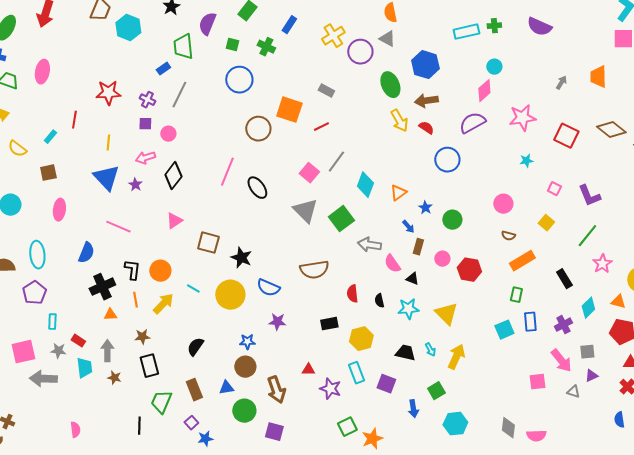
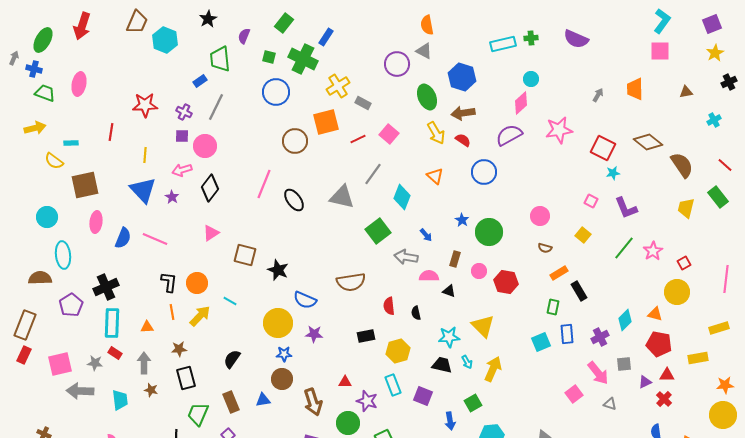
purple semicircle: (207, 24) -> (244, 36), size x0.7
yellow cross: (333, 36) -> (338, 86), moved
green cross: (266, 47) -> (303, 59), size x1.6
orange square: (289, 110) -> (326, 122), turned -32
pink circle: (168, 134) -> (205, 146), size x1.5
cyan rectangle: (50, 137) -> (71, 143), moved, turned 48
cyan star: (526, 161) -> (613, 173), moved
brown square: (48, 173) -> (85, 185), size x1.6
pink square: (309, 173) -> (389, 134), moved
orange triangle: (398, 193) -> (435, 176), moved, turned -42
gray triangle: (305, 211) -> (342, 197), moved, turned -32
green circle: (452, 220) -> (489, 232), size x1.4
blue arrow: (408, 227) -> (426, 235), moved
blue semicircle: (86, 253) -> (123, 238), moved
cyan ellipse: (37, 255) -> (63, 255), moved
orange rectangle: (522, 261) -> (559, 273), size x0.7
pink semicircle: (392, 264) -> (429, 276), turned 126
pink star: (602, 264) -> (653, 251), moved
black rectangle: (564, 279) -> (579, 291), moved
black cross: (102, 287) -> (106, 287), moved
yellow circle: (230, 295) -> (278, 323), moved
cyan star: (408, 309) -> (449, 337), moved
cyan rectangle: (52, 322) -> (112, 323), moved, size x1.8
cyan trapezoid: (84, 368) -> (120, 400), moved
purple triangle: (591, 376) -> (645, 382), moved
pink square: (537, 382) -> (574, 394), turned -30
green circle: (244, 411) -> (348, 423), moved

